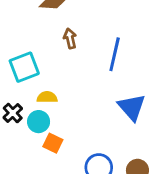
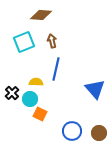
blue line: (115, 54) -> (56, 69), moved
cyan square: (24, 67) -> (24, 42), moved

